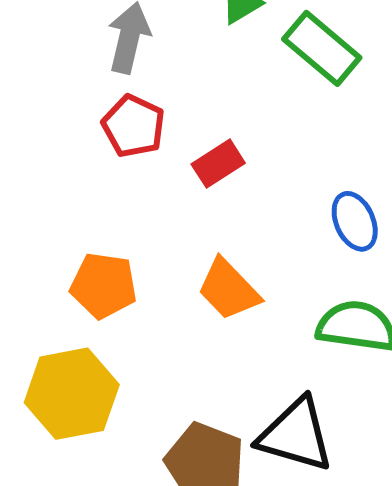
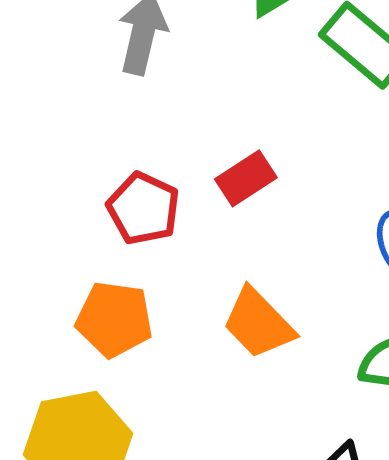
red pentagon: (134, 126) -> (143, 209), moved

